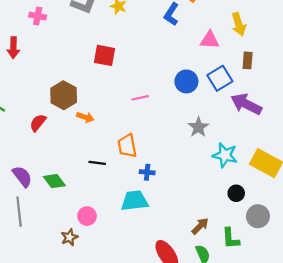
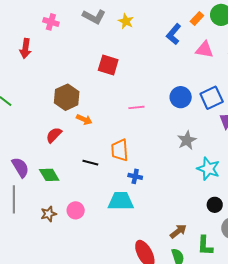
pink triangle: (210, 40) -> (204, 50), moved
red semicircle: (38, 123) -> (54, 135), moved
brown star: (69, 237) -> (49, 214), moved

